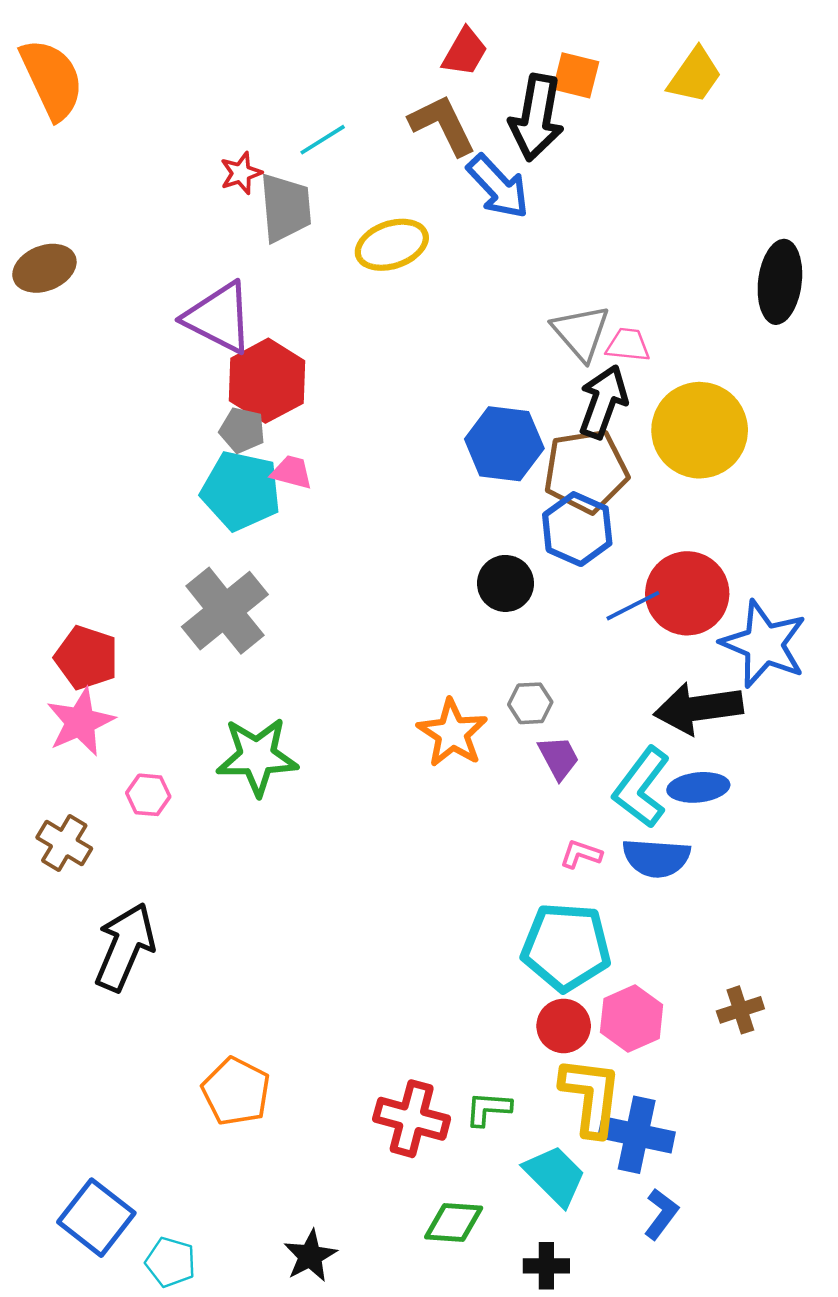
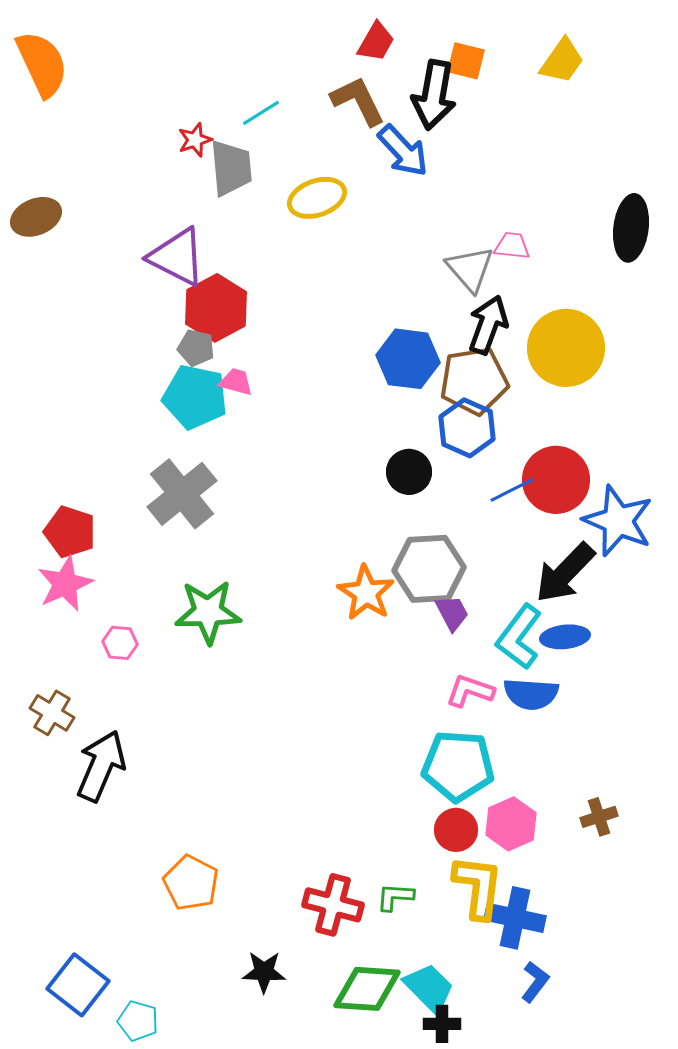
pink trapezoid: (628, 345) -> (512, 246), moved
gray hexagon: (530, 703) -> (429, 569), size x2.0
black arrow: (698, 708) -> (565, 573), turned -38
brown cross: (64, 843) -> (52, 713), moved
pink L-shape: (581, 854) -> (470, 691), size x1.4
cyan trapezoid: (555, 1176) -> (429, 988), moved
green diamond: (454, 1223) -> (367, 989), size x1.4
black star: (310, 1256) -> (264, 972), moved, turned 30

